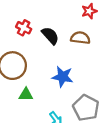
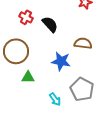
brown semicircle: (80, 38) -> (83, 43), moved

